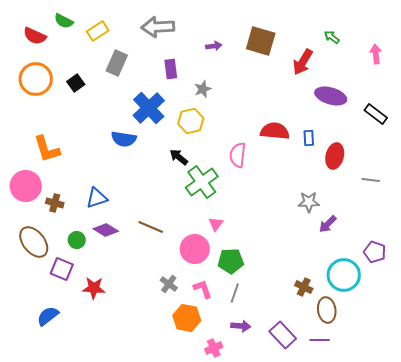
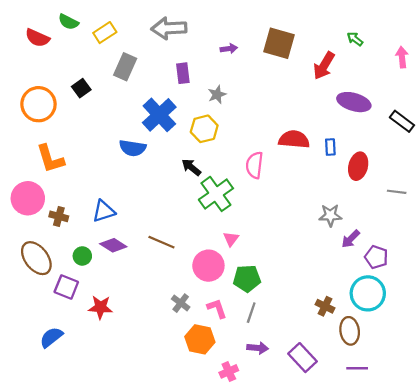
orange circle: (36, 79) -> (38, 104), moved
purple pentagon: (375, 252) -> (376, 257), moved
purple line: (320, 340) -> (357, 368), moved

